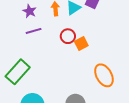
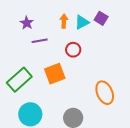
purple star: (30, 11) -> (27, 23), moved
orange square: (81, 44) -> (55, 74), moved, size x1.5

